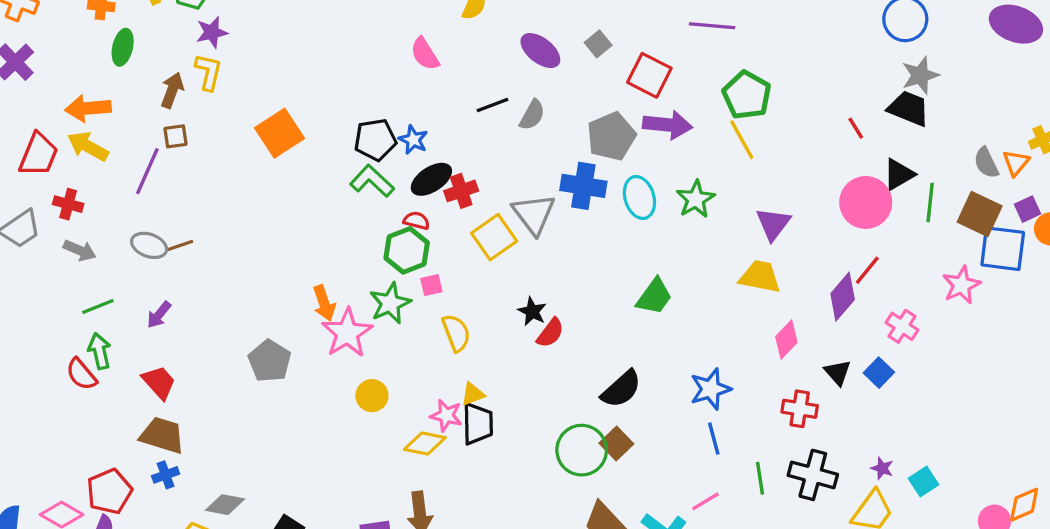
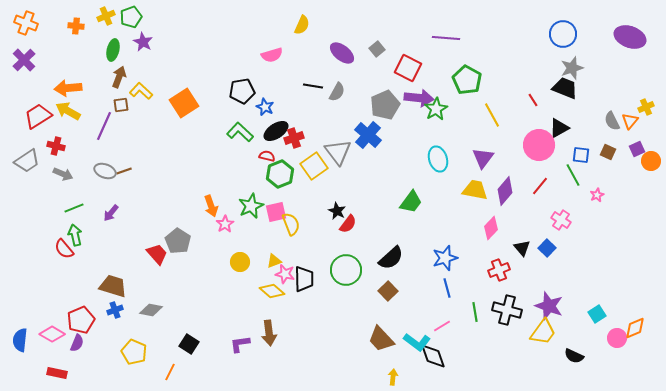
purple star: (212, 32) -> (143, 42), turned -30
green ellipse: (123, 47) -> (113, 50), moved
pink semicircle: (425, 54) -> (272, 55), turned -75
yellow L-shape: (208, 72) -> (141, 91), moved, turned -60
black line: (493, 105) -> (313, 86), turned 30
black pentagon: (375, 140) -> (242, 91), moved
yellow line: (742, 140) -> (492, 115), moved
red trapezoid: (38, 155) -> (38, 116), turned -144
blue cross: (583, 186) -> (368, 135), turned 32
cyan ellipse: (639, 197) -> (438, 159), moved
green star: (696, 199) -> (436, 109), moved
green line: (930, 202) -> (573, 175), moved, turned -35
brown square: (980, 214) -> (608, 152), size x0.6
blue square: (1003, 249) -> (581, 155), moved, size x0.6
green hexagon: (407, 250) -> (280, 174), moved
pink square: (431, 285) -> (276, 212), moved, size x1.5
pink star: (961, 285) -> (597, 195), size x0.6
purple diamond: (843, 297) -> (505, 191), moved
pink star: (347, 333) -> (225, 224), size x0.6
red trapezoid: (159, 382) -> (157, 254), moved
yellow triangle: (473, 394) -> (274, 261), moved
red cross: (800, 409) -> (499, 270), turned -30
yellow diamond: (425, 444) -> (272, 291), turned 30
green circle: (582, 450) -> (346, 270), moved
purple star: (882, 468) -> (549, 306), size x2.0
cyan square: (923, 482) -> (597, 314), moved
gray diamond: (225, 505) -> (151, 310), moved

